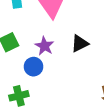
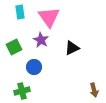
purple star: (44, 46) -> (41, 40), moved

